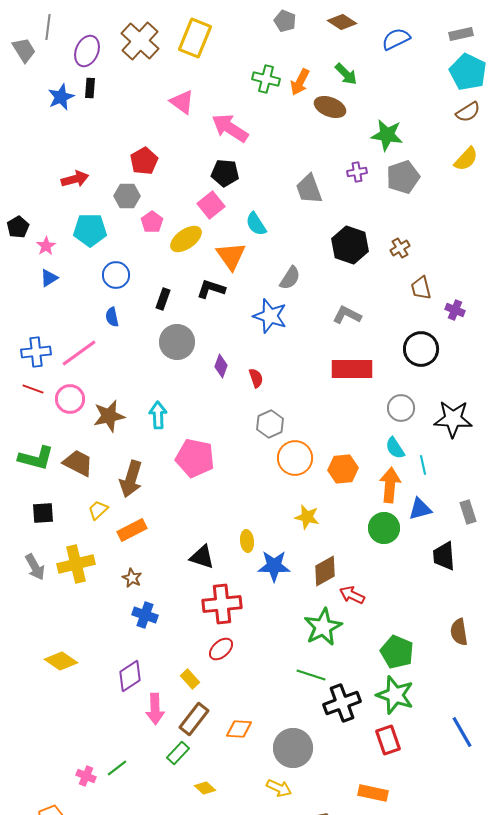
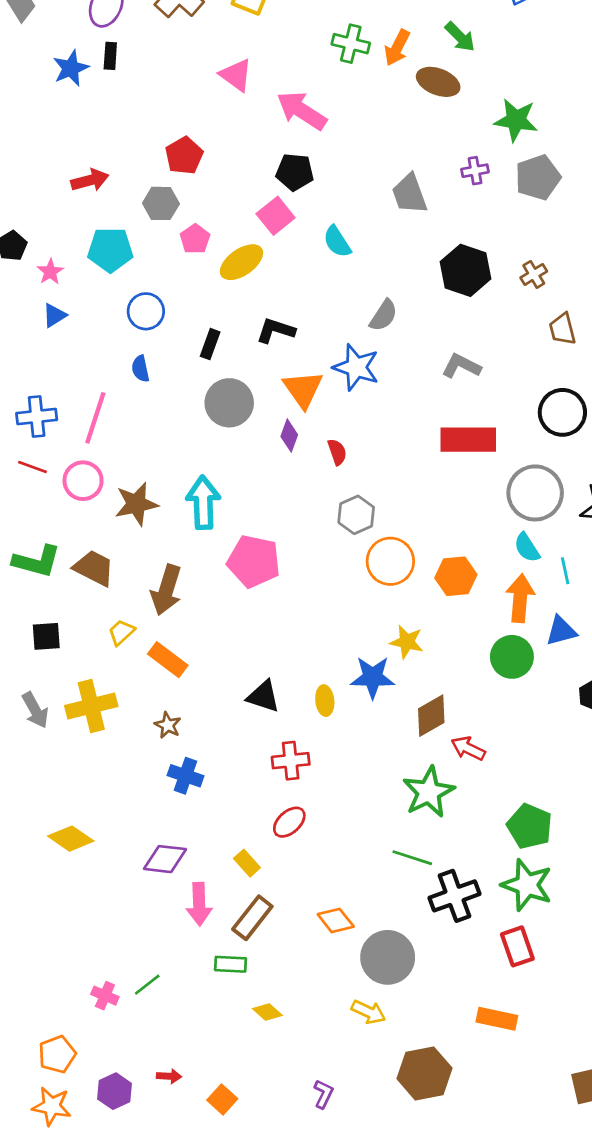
orange triangle: (231, 256) -> (303, 389), moved
pink line: (79, 353) -> (95, 418), turned -36
gray circle: (401, 408) -> (535, 493), size x1.5
cyan arrow: (158, 415) -> (203, 503), size x1.4
orange rectangle: (132, 530) -> (168, 660), turned 64
yellow ellipse: (247, 541) -> (325, 701), moved
blue star: (274, 566) -> (373, 677), moved
red cross: (222, 604) -> (291, 761), size x0.7
purple diamond: (130, 676) -> (165, 859), turned 40
orange diamond: (239, 729) -> (336, 920), moved, turned 48
green rectangle: (178, 753) -> (231, 964), turned 50

